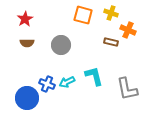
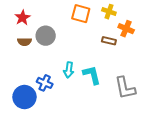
gray circle: (61, 45) -> (46, 36), moved
cyan arrow: (67, 82) -> (69, 70), moved, turned -56

